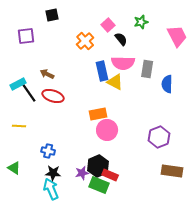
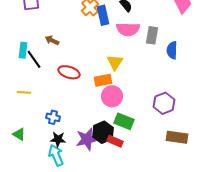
blue rectangle: (102, 71) -> (103, 15), moved
yellow triangle: (115, 82) -> (115, 62), moved, turned 36
cyan rectangle: (18, 84) -> (23, 50), turned -56
red ellipse: (53, 96) -> (69, 72), moved
purple star: (82, 173) -> (87, 139), size x1.6
green rectangle: (99, 185) -> (124, 121), moved

